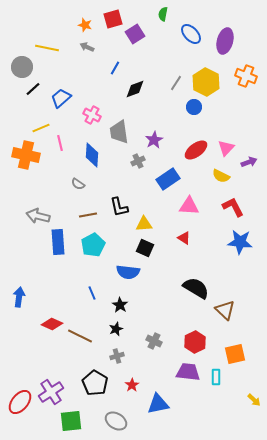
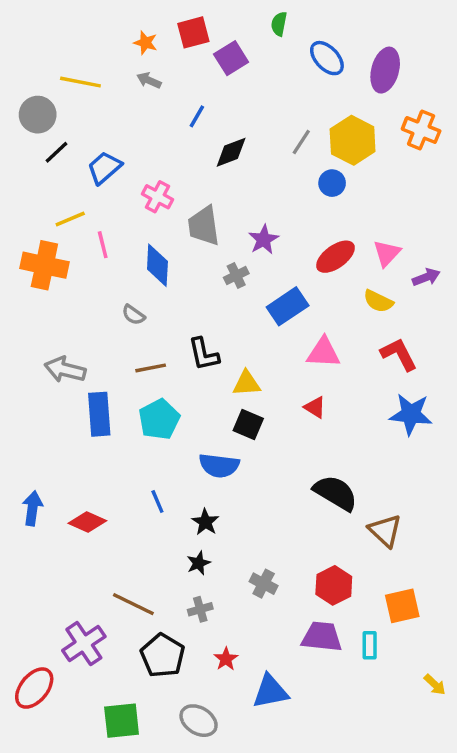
red diamond: (52, 324) -> (87, 522), moved
brown line: (80, 336) -> (133, 604), moved
purple cross: (51, 392) -> (84, 644), moved

